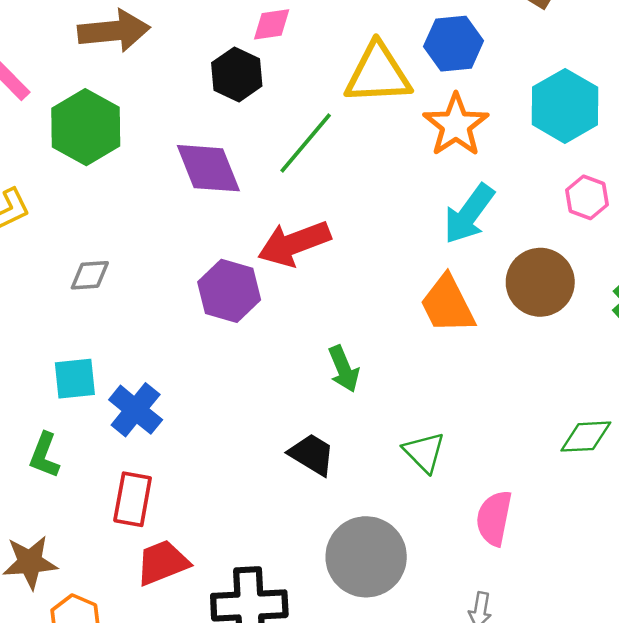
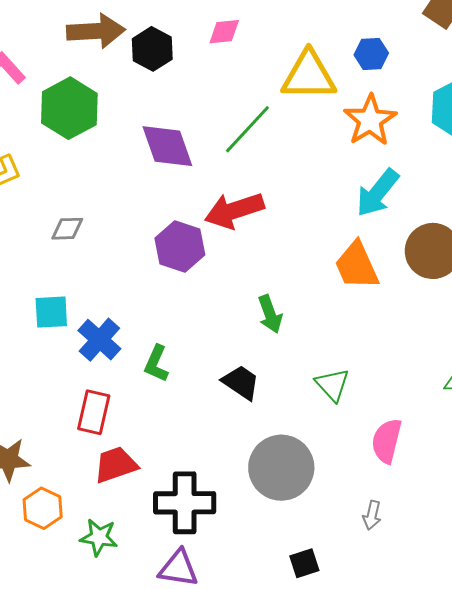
blue hexagon: (454, 44) -> (371, 54), size x0.7
black hexagon: (237, 74) -> (152, 49), moved
green L-shape: (44, 455) -> (156, 364), moved

